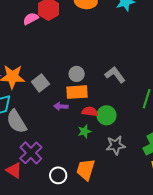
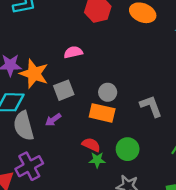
pink semicircle: (31, 19) -> (73, 52), moved
purple arrow: (61, 106) -> (53, 120), moved, turned -56
red semicircle: (90, 112) -> (91, 145), moved

